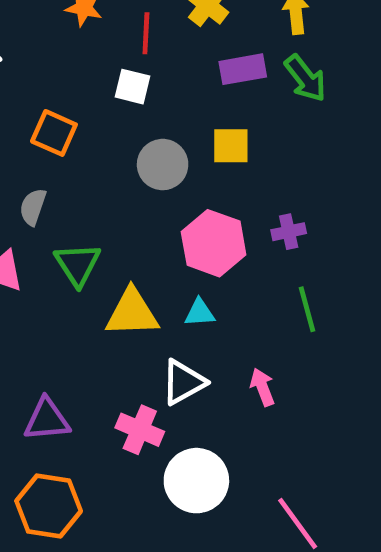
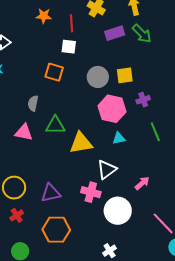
orange square: (54, 133) -> (54, 72), moved
yellow square: (231, 146) -> (125, 75), moved
gray circle: (163, 165) -> (98, 77), moved
green triangle: (78, 264) -> (55, 125), turned -50
cyan triangle: (200, 313) -> (119, 138), moved
pink arrow: (262, 387) -> (142, 183), moved, turned 77

